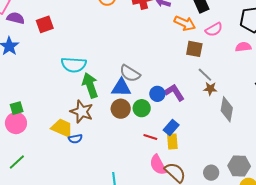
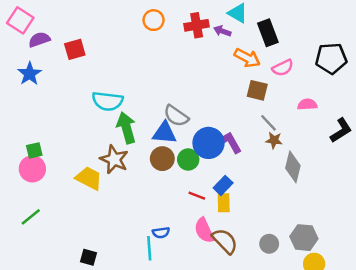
purple semicircle: (16, 18) -> (39, 40), turned -36
pink semicircle: (243, 47) -> (307, 104), moved
blue circle: (157, 94) -> (209, 143), size x1.6
blue semicircle: (75, 139) -> (161, 233), moved

